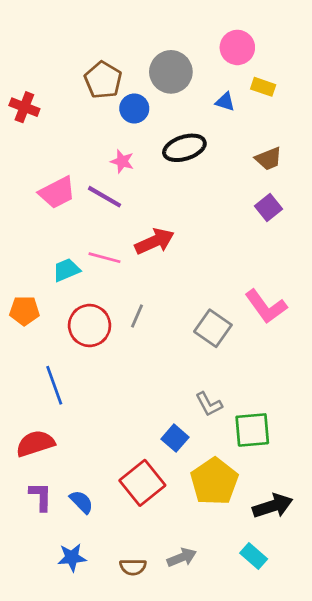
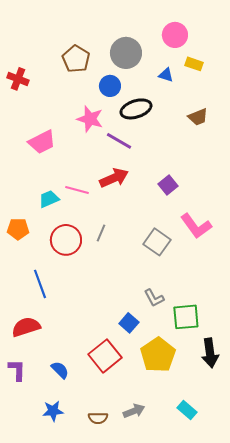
blue circle: (134, 109) -> (110, 86), moved
pink star: (122, 161) -> (90, 119), size x1.5
purple line: (104, 197) -> (119, 141), moved
purple square: (269, 208) -> (168, 185), moved
purple L-shape: (41, 496) -> (17, 370), moved
black arrow: (273, 506) -> (210, 353), moved, turned 100

